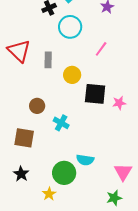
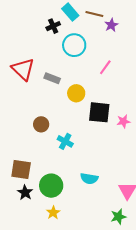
gray rectangle: (48, 60) -> (52, 78), turned -70
brown square: (24, 138) -> (21, 169), moved
green circle: (64, 173) -> (51, 186), moved

